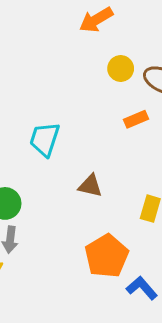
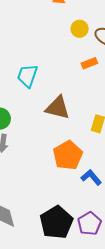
brown triangle: (90, 186) -> (58, 108), size x1.5

